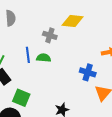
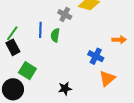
green semicircle: (44, 58) -> (55, 35), turned -96

